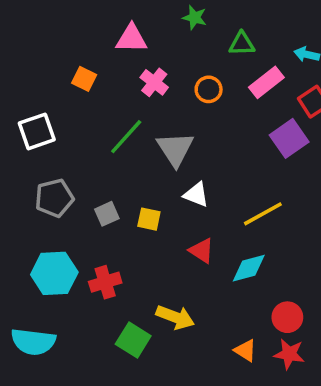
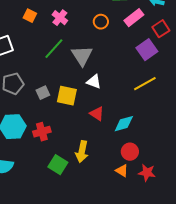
pink cross: (154, 82) -> (60, 18), moved
yellow line: (263, 214) -> (145, 84), moved
yellow square: (149, 219) -> (67, 96), size x1.5
yellow arrow: (175, 317) -> (82, 152), turned 80
red circle: (287, 317) -> (130, 152), moved

